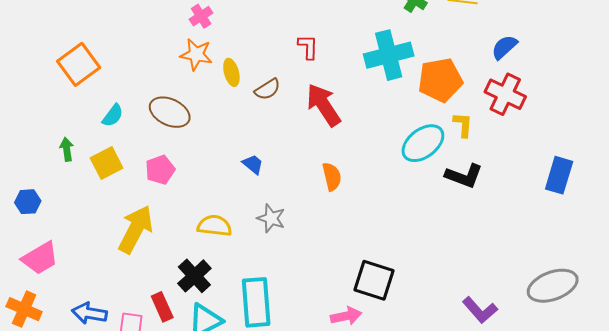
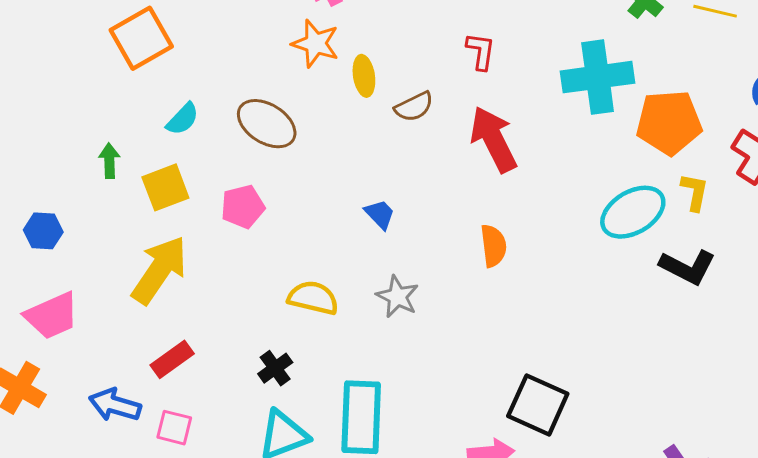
yellow arrow: (136, 229) -> (159, 270), moved
black cross: (194, 276) -> (275, 368), size x0.7
red rectangle: (162, 307) -> (172, 359), moved, turned 72

